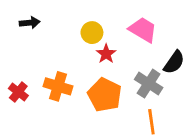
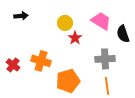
black semicircle: (174, 62) -> (123, 34), moved, turned 126
gray cross: (149, 84) -> (105, 59), turned -36
orange pentagon: (105, 95) -> (68, 81), moved, turned 30

